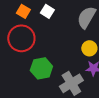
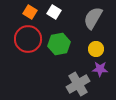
green hexagon: (41, 68) -> (59, 44), moved

